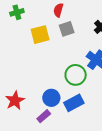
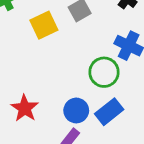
red star: (15, 101) -> (25, 108), moved

